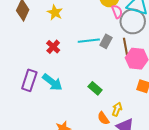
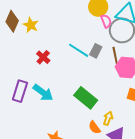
yellow star: (55, 12) -> (31, 25), moved
cyan line: (89, 41) -> (79, 50), turned 40
green rectangle: (95, 88) -> (86, 98), size x1.6

